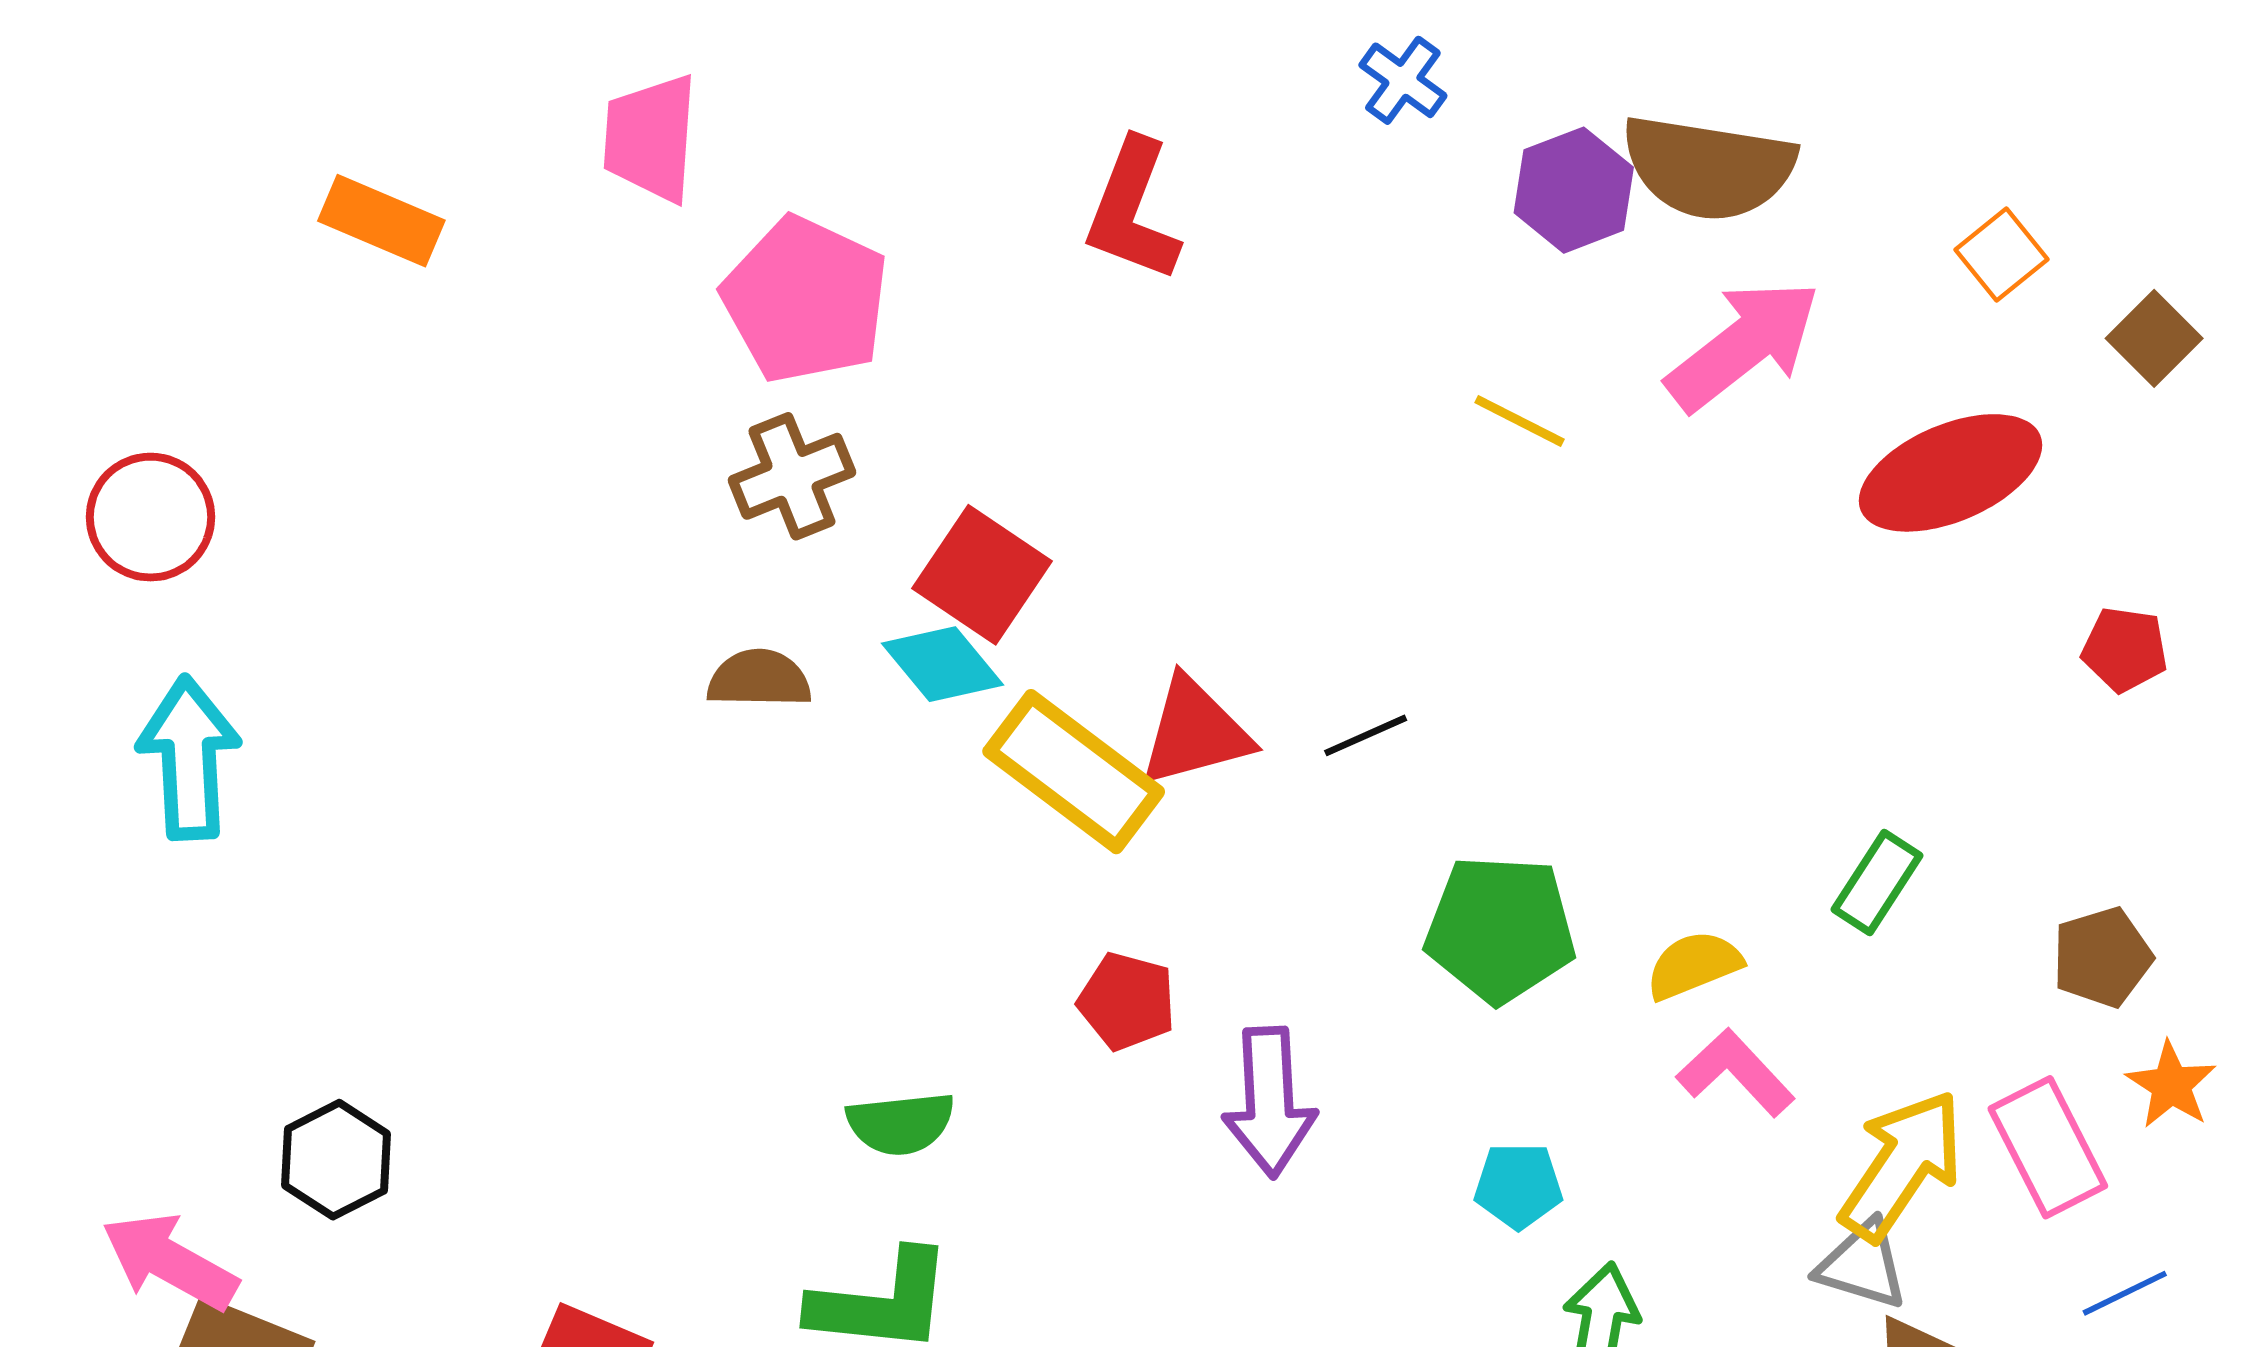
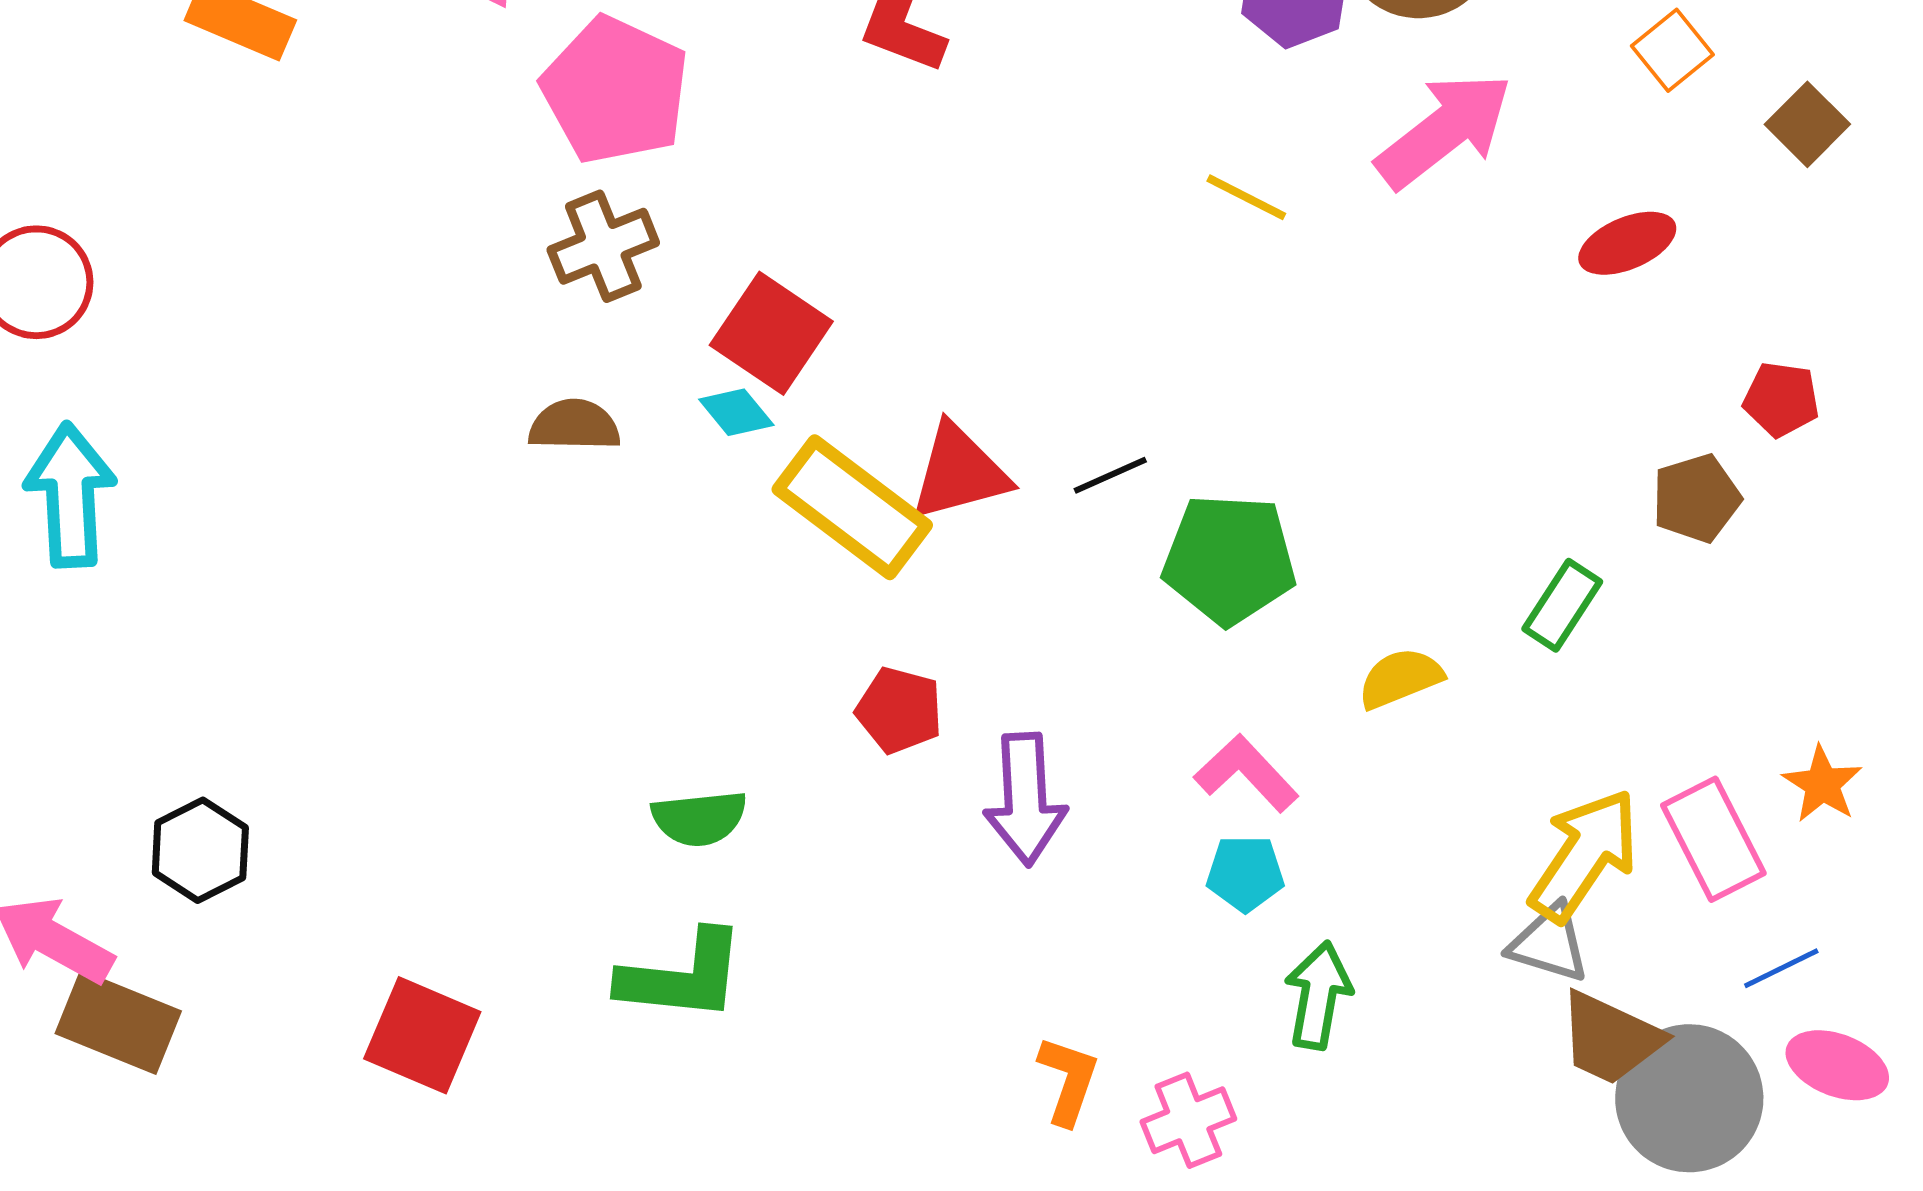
red ellipse: (1951, 473) -> (1627, 243), size x0.6
cyan diamond: (942, 664) -> (736, 412), size x0.7
green pentagon: (1500, 929) -> (1229, 559), moved
brown pentagon: (2102, 957) -> (1696, 498), moved
pink L-shape: (1736, 1073) -> (1246, 773), moved

